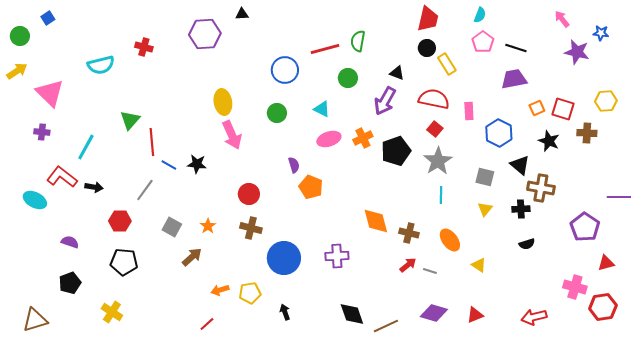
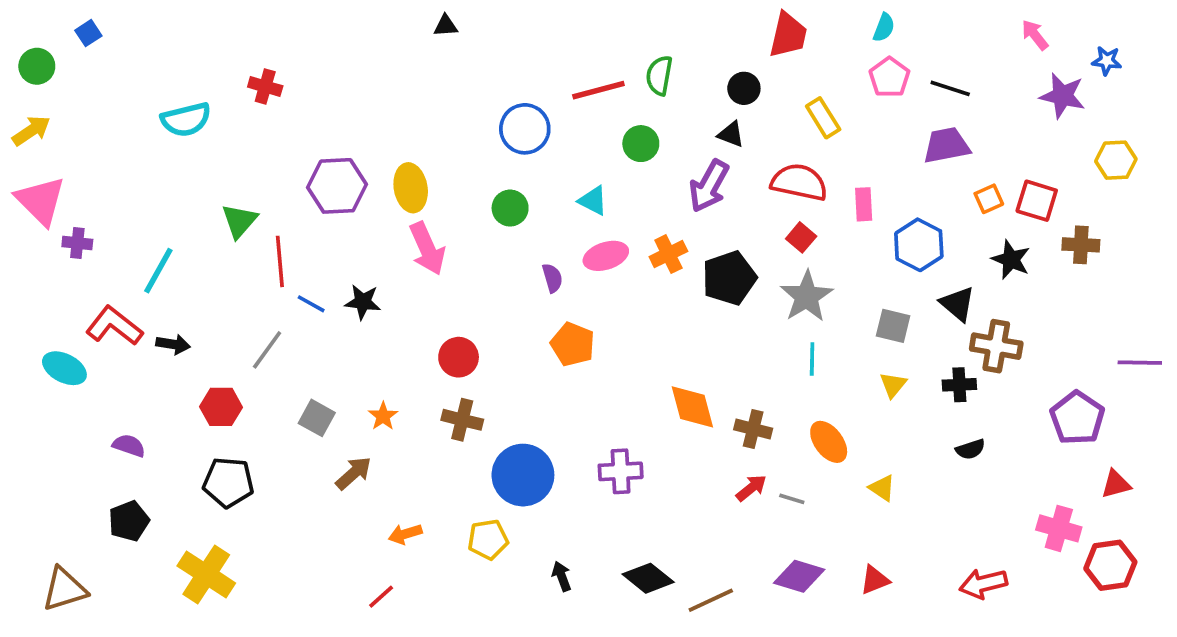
purple hexagon: (205, 34) -> (337, 186), moved
black circle: (427, 48) -> (744, 88), moved
pink triangle: (50, 93) -> (41, 201), moved
yellow hexagon: (606, 101) -> (1116, 160), moved
purple semicircle: (294, 165) -> (552, 278), moved
yellow pentagon: (250, 293) -> (488, 539), moved
yellow cross: (112, 312) -> (206, 574), size x1.4
black arrow: (285, 312) -> (562, 576), moved
black diamond: (352, 314) -> (648, 578), turned -32

